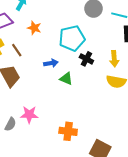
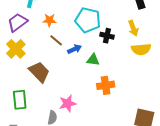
cyan pentagon: (72, 38) -> (88, 20), turned -30
brown line: (17, 50) -> (56, 40), moved
orange cross: (68, 131) -> (106, 85), moved

